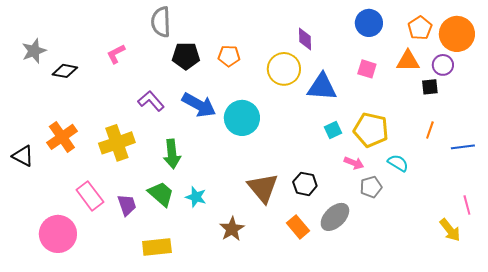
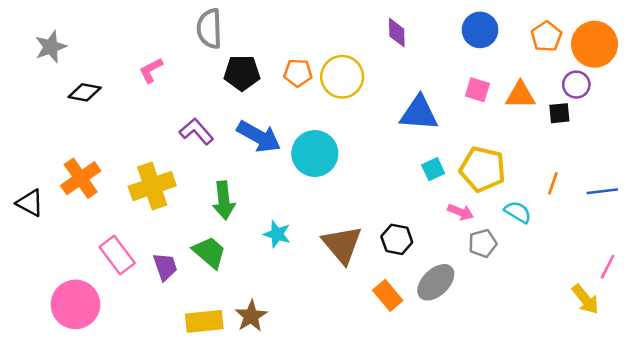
purple diamond: (305, 39) -> (397, 33), moved
gray star: (34, 51) -> (51, 47), moved
orange triangle: (408, 61) -> (520, 95), moved
yellow circle: (284, 69) -> (342, 77), moved
orange line: (430, 130) -> (553, 183), moved
cyan star: (196, 197) -> (277, 234), moved
pink line: (467, 205) -> (608, 267), turned 42
brown star: (232, 229) -> (251, 316), moved

